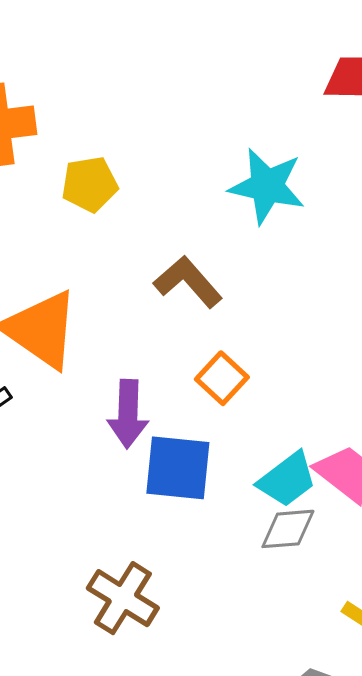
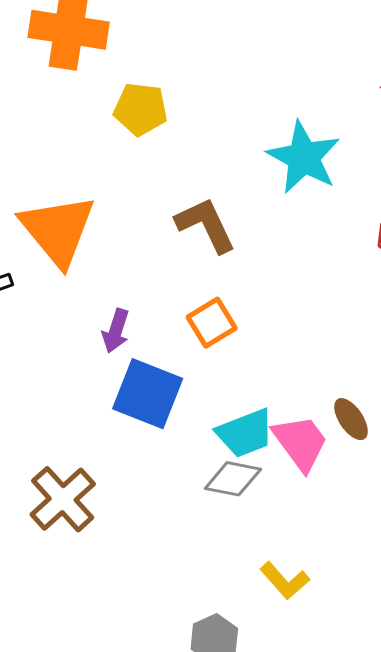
purple arrow: (128, 414) -> (116, 331), size x0.7

